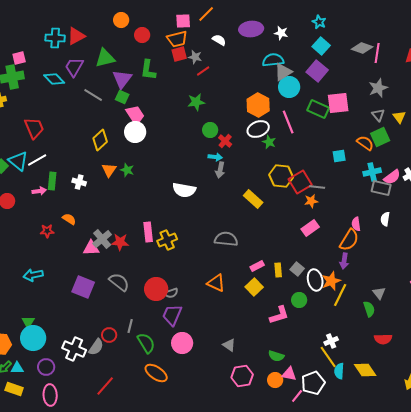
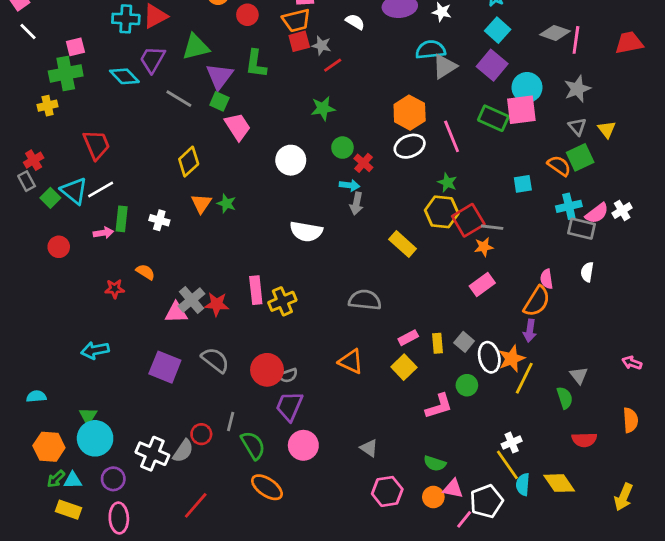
cyan circle: (289, 87) -> (527, 87), moved
white circle: (135, 132) -> (291, 160), moved
green star: (269, 142) -> (447, 183), moved

